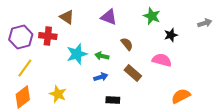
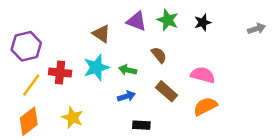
green star: (152, 16) -> (168, 20), moved
brown triangle: (67, 17) -> (101, 34), moved
black star: (171, 35) -> (203, 22), moved
red cross: (48, 36) -> (60, 73), moved
orange semicircle: (181, 96) -> (205, 106), moved

